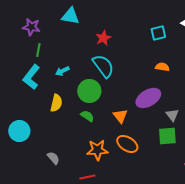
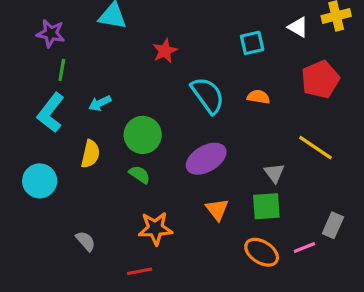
cyan semicircle: (103, 66) -> (208, 95), moved
purple ellipse: (148, 98) -> (206, 159), moved
orange triangle: (120, 116) -> (217, 209), moved
cyan circle: (19, 131) -> (40, 181), moved
orange ellipse: (127, 144) -> (262, 252), moved

